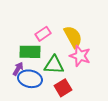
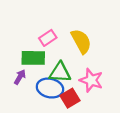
pink star: (80, 56) -> (91, 80), moved
blue ellipse: (30, 79) -> (50, 88), moved

